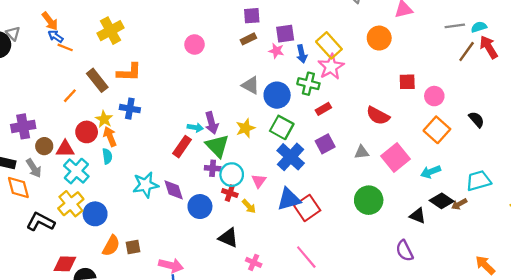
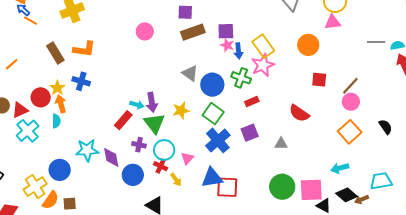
purple square: (252, 16) -> (185, 12), moved
brown rectangle: (248, 39) -> (193, 32), size x1.6
pink star: (276, 51) -> (227, 45), moved
brown line: (467, 51) -> (350, 86), moved
red square: (407, 82) -> (319, 80), moved
orange line: (70, 96) -> (12, 64), moved
red triangle: (65, 149) -> (20, 110), turned -30
pink square: (395, 158) -> (311, 190), moved, turned 30
purple cross: (213, 168) -> (139, 145), moved
yellow cross: (71, 204) -> (35, 187), moved
red square: (307, 208) -> (227, 187), turned 30
blue circle: (95, 214) -> (60, 170), moved

